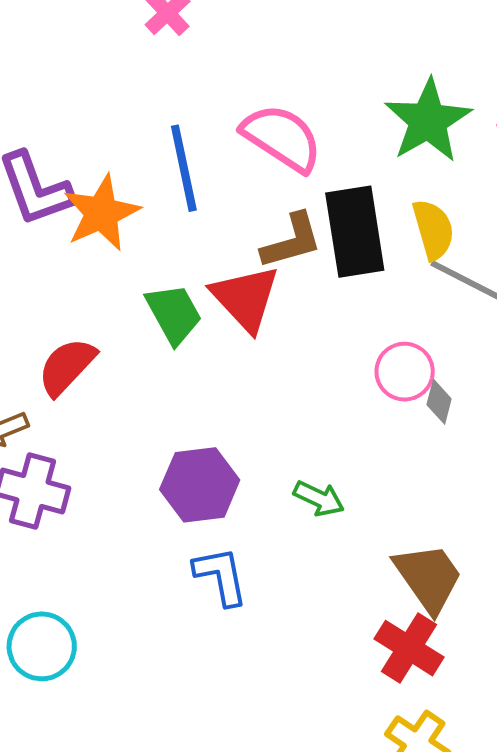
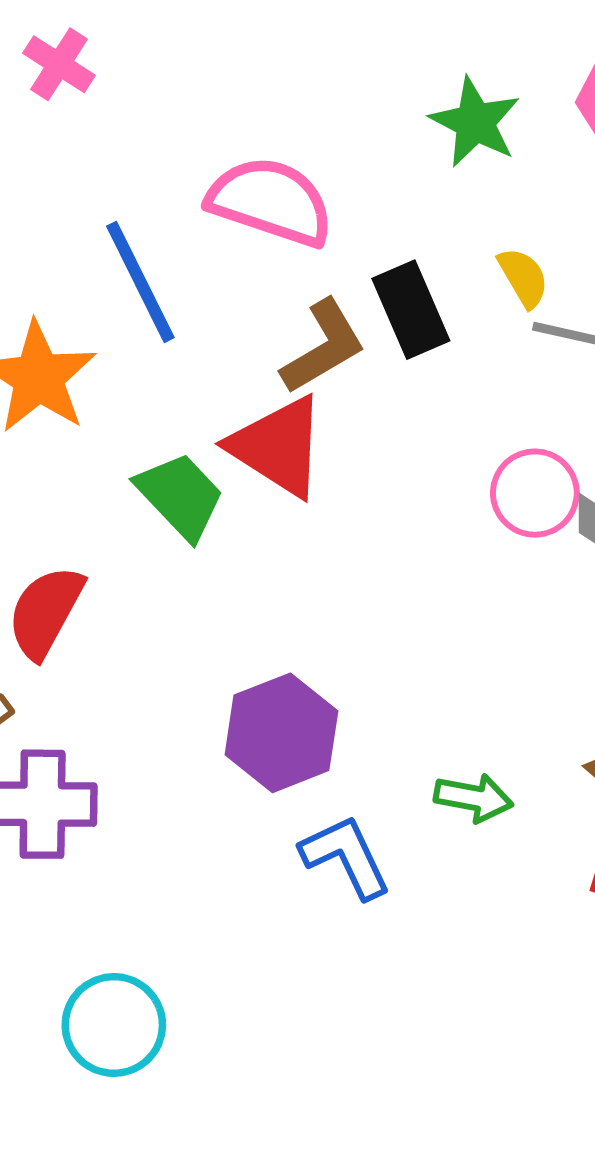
green star: (428, 121) -> (475, 122), size x0.7
yellow semicircle: (433, 230) -> (523, 277), size x0.7
black rectangle: (355, 232) -> (411, 310), size x0.7
green arrow: (319, 498) -> (474, 798), moved

